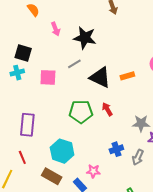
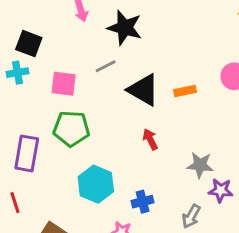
green pentagon: (81, 112) -> (71, 129), moved
blue cross: (116, 149) -> (143, 202), moved
cyan hexagon: (62, 151) -> (96, 184), moved

